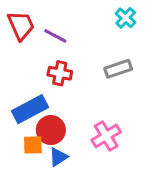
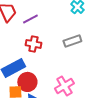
purple line: (55, 36) -> (30, 19), turned -56

